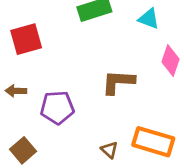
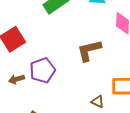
purple pentagon: (57, 108) -> (43, 70), moved

